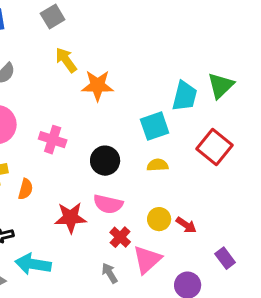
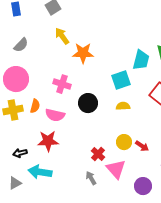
pink cross: (53, 140) -> (62, 84), moved
orange semicircle: (26, 189) -> (35, 106), moved
pink semicircle: (108, 204) -> (55, 115), moved
red star: (71, 218) -> (48, 141), moved
pink triangle: (147, 260) -> (116, 169), turned -30

